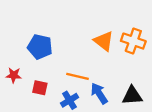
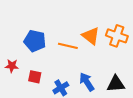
orange line: (77, 76) -> (68, 46), moved

